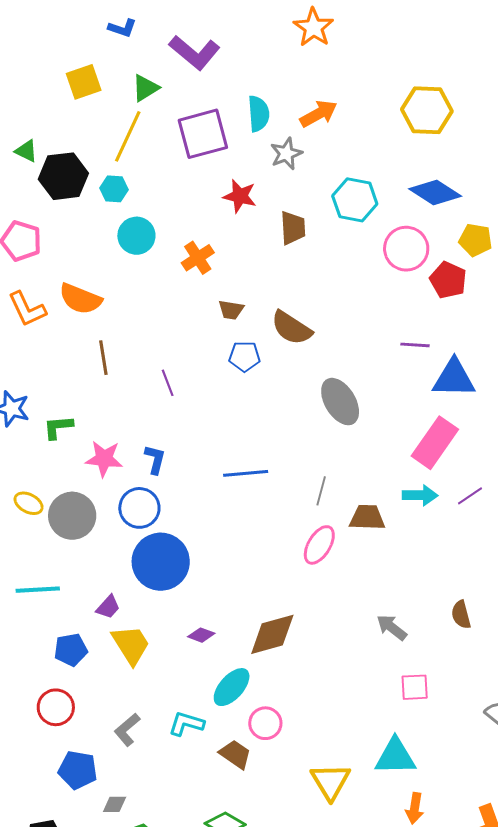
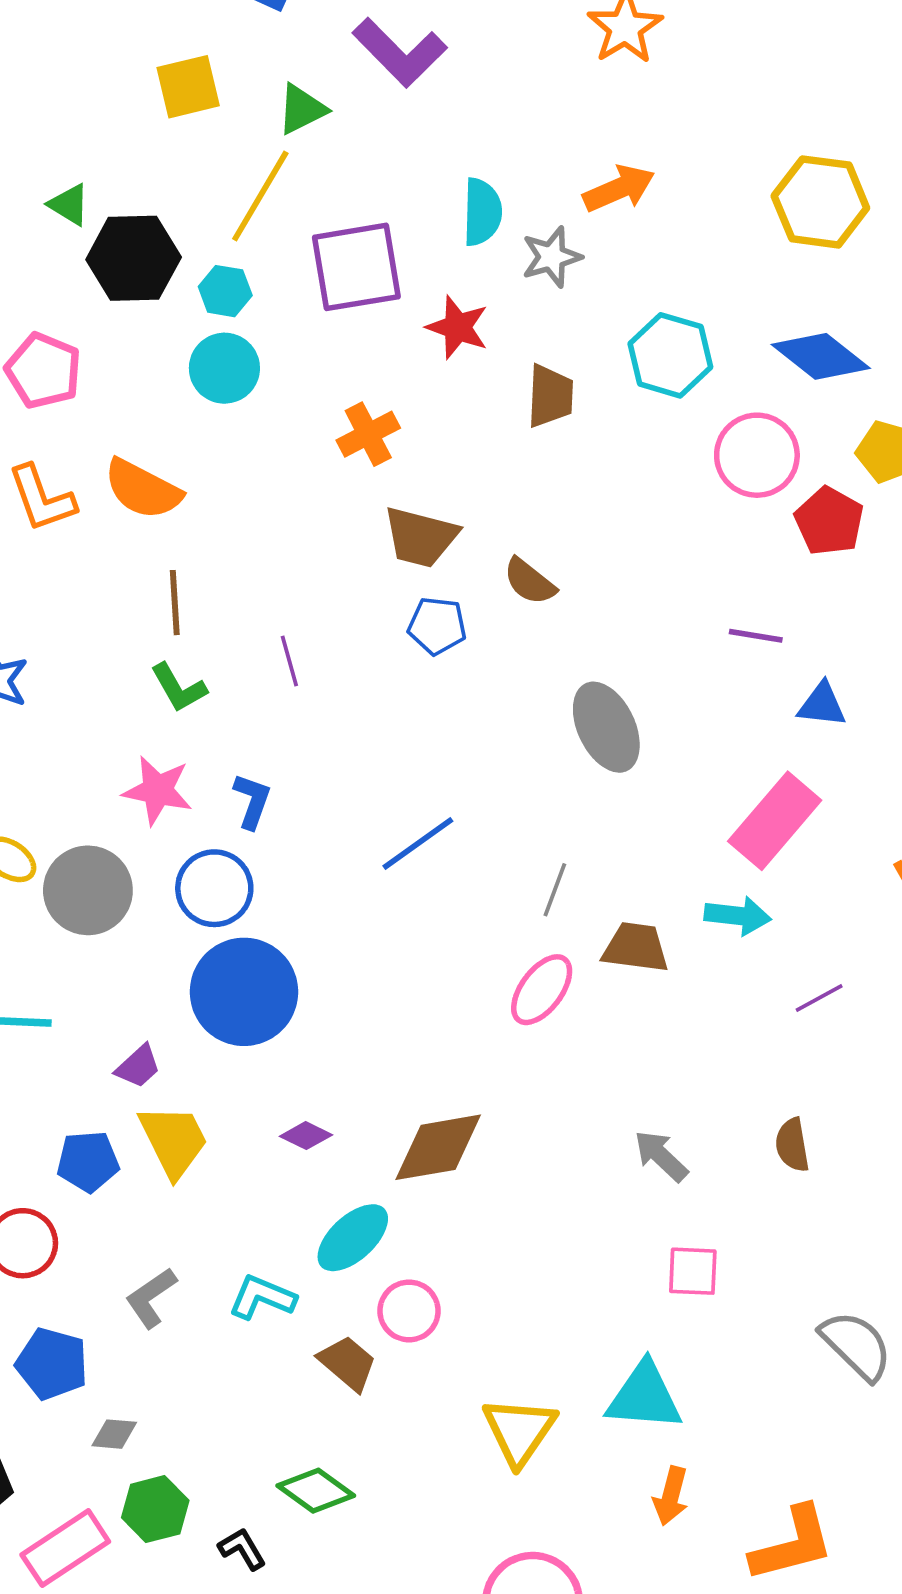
cyan semicircle: (259, 114) -> (482, 212), moved
purple square: (203, 134) -> (356, 267), moved
cyan circle: (136, 236) -> (224, 368), moved
brown trapezoid: (231, 310) -> (421, 537), size x1.6
brown semicircle: (292, 328) -> (530, 581), size x0.7
blue triangle: (454, 378) -> (822, 705), size x0.6
green L-shape: (58, 427) -> (179, 688), moved, turned -120
blue line: (246, 473) -> (418, 843), turned -36
purple line: (470, 496) -> (819, 998), moved
blue pentagon: (71, 650) -> (88, 1161), moved

